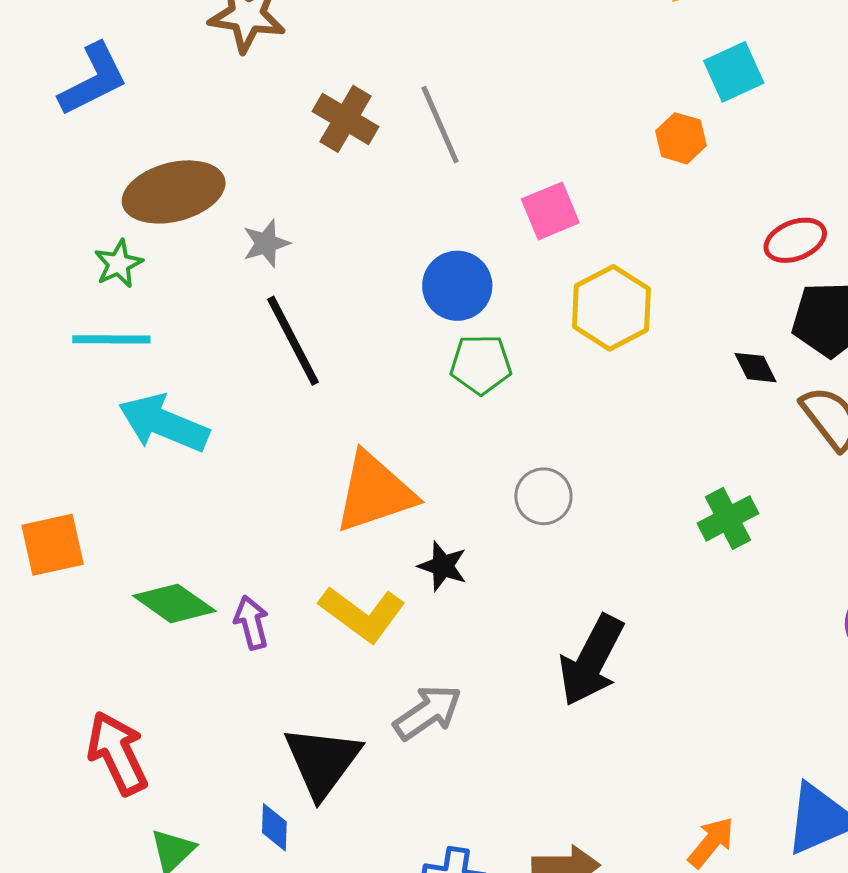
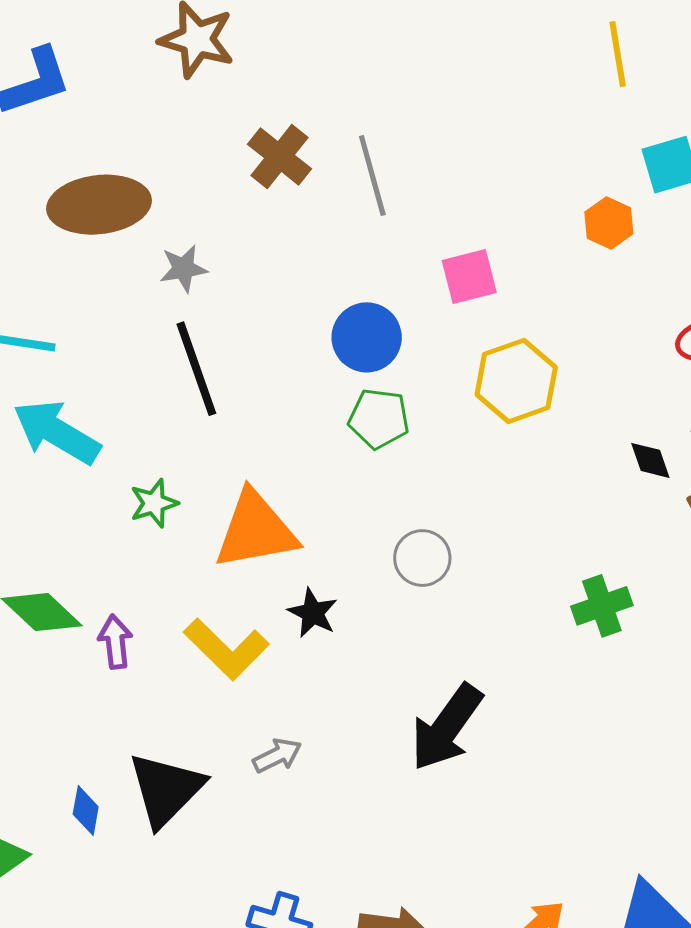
green star: (118, 264) -> (154, 503), moved
gray arrow: (428, 712) -> (277, 756), size x0.7
blue diamond: (274, 827) -> (86, 811), moved

